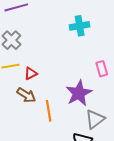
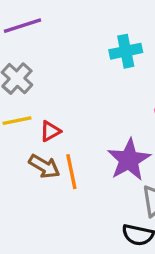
orange line: (49, 111) -> (71, 172), moved

